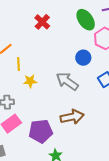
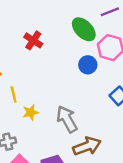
blue circle: (83, 58) -> (88, 65), moved
gray arrow: (67, 81) -> (67, 119), moved, turned 35

